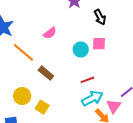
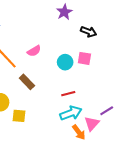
black arrow: (100, 17) -> (89, 32), turned -49
pink semicircle: (50, 33) -> (34, 51), moved
yellow square: (42, 107) -> (19, 116), turned -32

